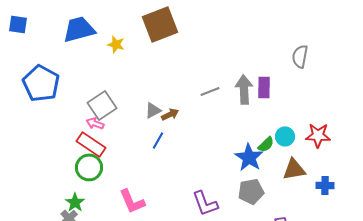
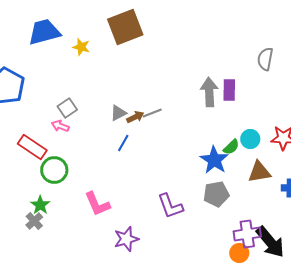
gray line: (210, 91) -> (152, 113), moved
gray square: (102, 105) -> (67, 108), size x0.7
red rectangle: (91, 144) -> (32, 147), moved

